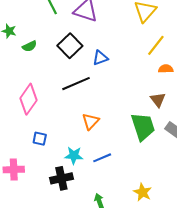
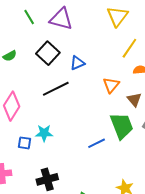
orange triangle: (91, 121) -> (111, 85), moved
cyan star: (74, 155) -> (44, 133), moved
blue line: (102, 158) -> (97, 143), moved

